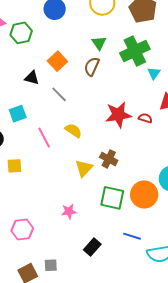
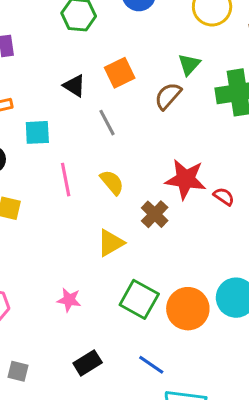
brown cross: (109, 159) -> (155, 214), moved

